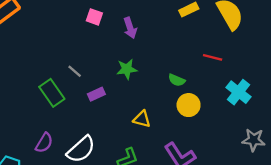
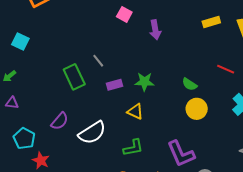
green star: (127, 69) -> (144, 82), moved
yellow triangle: (142, 119) -> (135, 112), moved

